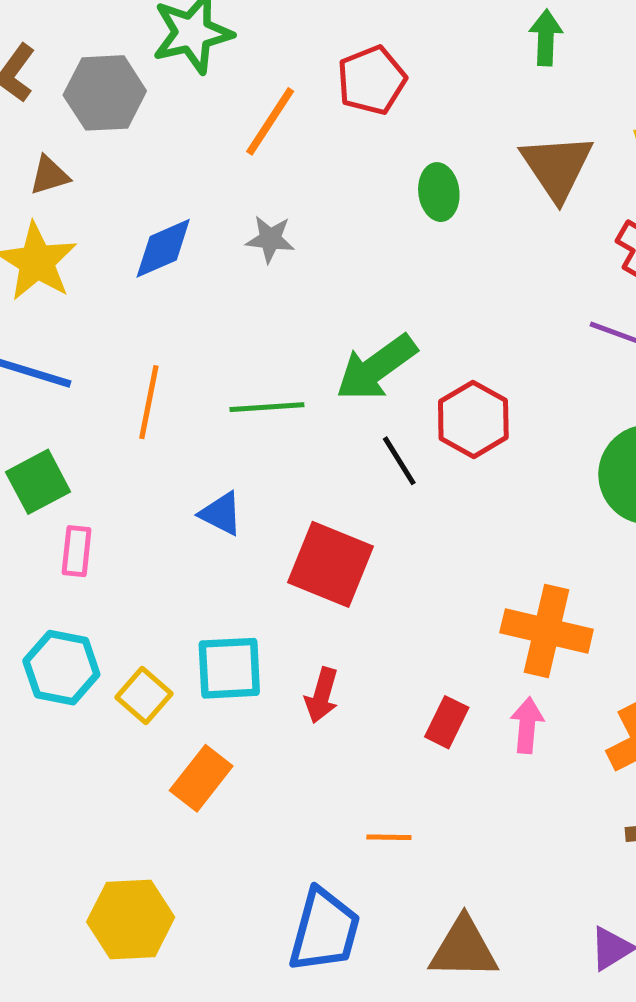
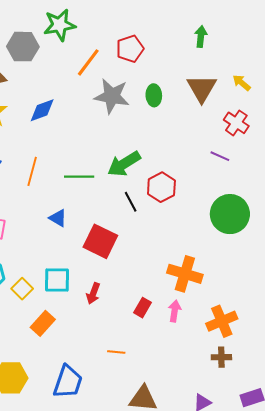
gray star: (270, 239) -> (112, 96), moved, size x1.8
blue trapezoid: (324, 930) -> (68, 382), moved

